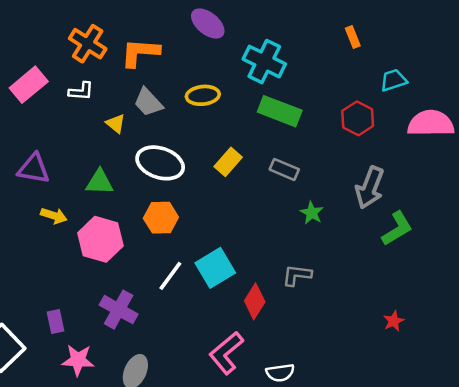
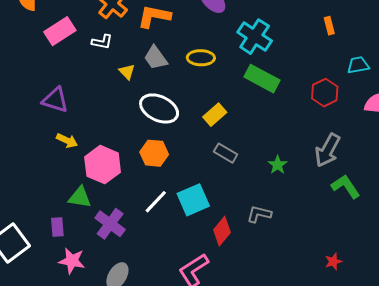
gray rectangle: (284, 169) -> (226, 153), moved
green triangle: (100, 182) -> (80, 197), moved
green L-shape: (397, 229) -> (346, 186), turned -100

